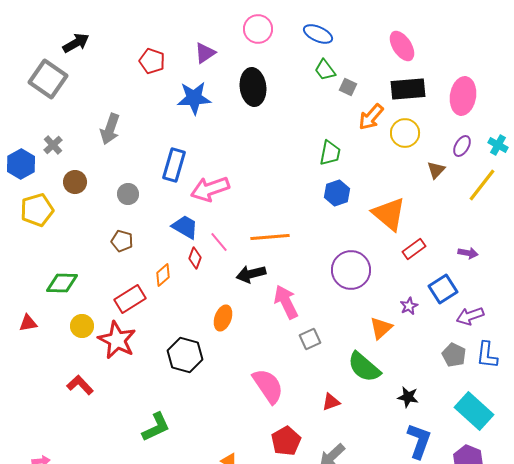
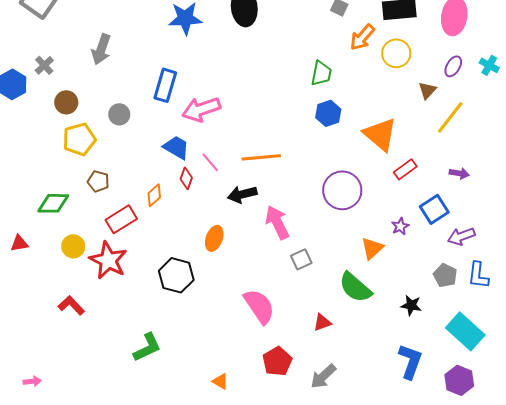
yellow line: (482, 185) -> (450, 117), moved
yellow pentagon: (37, 210) -> (79, 139), moved
brown pentagon: (122, 241) -> (98, 181), moved
black star: (408, 397) -> (411, 305), moved

